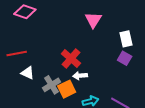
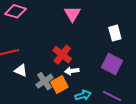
pink triangle: (93, 20) -> (72, 14), moved
purple square: (125, 58) -> (112, 64), moved, size x1.5

